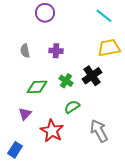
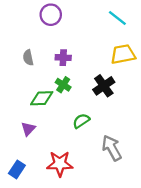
green cross: (66, 81) -> (63, 85), moved
red star: (52, 131) -> (60, 164), moved, turned -30

